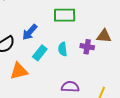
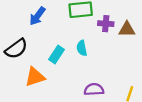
blue arrow: (30, 32) -> (37, 16), moved
purple cross: (87, 47) -> (106, 24), moved

